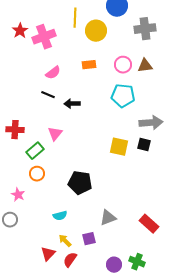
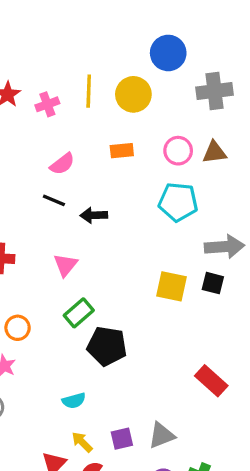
yellow line: (75, 18) -> (89, 91), moved
pink cross: (44, 37) -> (47, 104), size x0.6
green rectangle: (35, 151) -> (79, 313), moved
orange circle: (37, 174) -> (18, 328), moved
gray triangle: (108, 218) -> (162, 435), moved
red rectangle: (149, 224) -> (211, 381), moved

